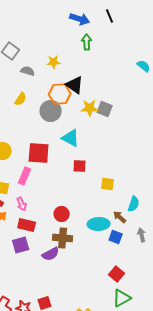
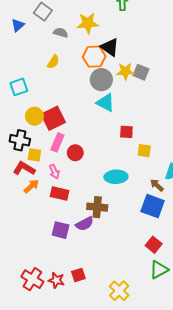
yellow star: (54, 62) -> (88, 23), size x1.5
gray circle: (51, 111) -> (101, 80), moved
red square: (39, 153) -> (53, 118), moved, turned -30
red square: (80, 166) -> (126, 132), moved
red circle: (62, 214) -> (75, 153), moved
cyan ellipse: (99, 224) -> (116, 177), moved
blue square: (116, 237) -> (153, 206), size x1.6
purple square: (21, 245) -> (61, 230), moved, turned 30

